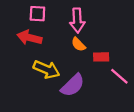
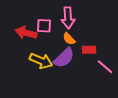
pink square: (37, 14) -> (44, 26), moved
purple semicircle: (73, 85) -> (64, 58), moved

